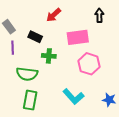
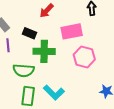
green cross: (49, 56) -> (44, 51), size x1.5
cyan L-shape: (73, 97) -> (54, 92), moved

